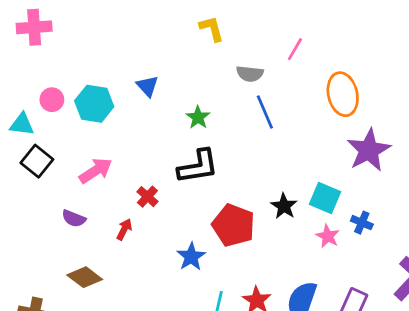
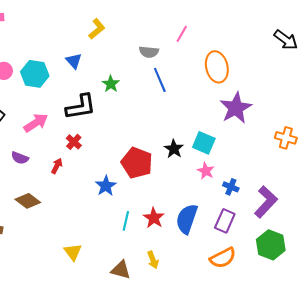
yellow L-shape: (212, 29) -> (97, 29), moved, turned 65
black L-shape: (198, 167) -> (81, 107), moved
blue cross: (362, 223) -> (231, 187), moved

